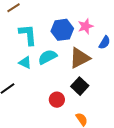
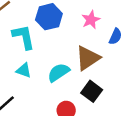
blue hexagon: (62, 30) -> (49, 17), moved
cyan semicircle: (48, 57) -> (59, 72), moved

